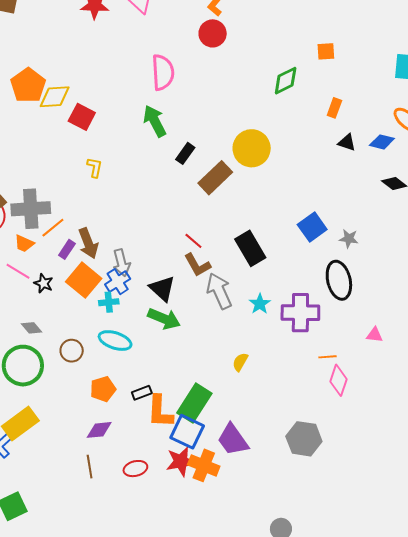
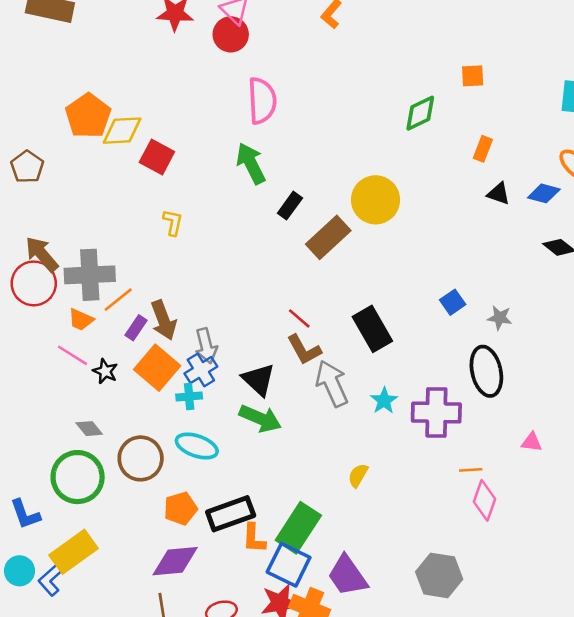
red circle: (213, 33) -> (231, 34), moved
blue square: (312, 227) -> (453, 302), size x0.7
brown circle: (72, 351) -> (141, 458), size x1.5
black rectangle: (142, 393) -> (231, 514), size x1.8
orange L-shape: (160, 412) -> (254, 538), size x0.7
purple diamond: (99, 430) -> (175, 561), size x1.4

